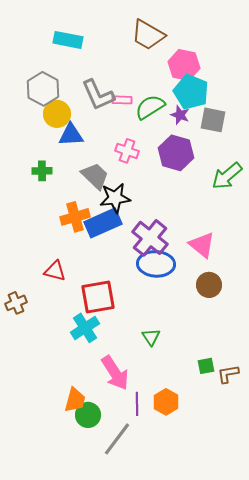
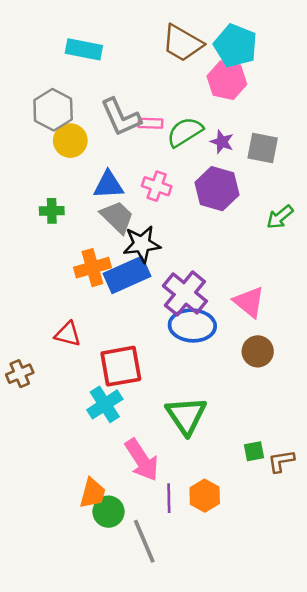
cyan pentagon: (191, 92) -> (235, 46), moved
blue triangle: (71, 135) -> (108, 185), moved
green arrow: (227, 176) -> (280, 217), size x0.7
green triangle: (151, 337) -> (186, 415), size x1.8
gray line: (117, 439) -> (144, 541), turned -60

